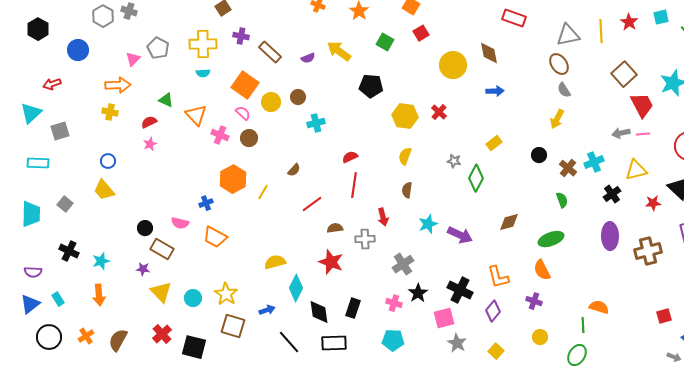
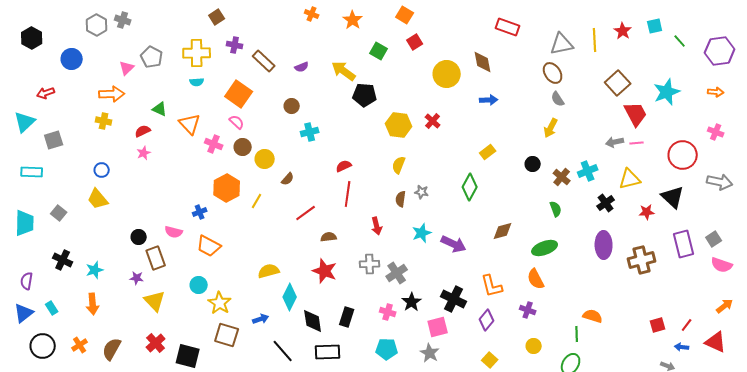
yellow arrow: (339, 51) -> (344, 71), moved
yellow circle: (271, 102) -> (265, 159), moved
gray star: (454, 161) -> (422, 192), moved
gray cross: (365, 239) -> (370, 264), moved
brown rectangle: (162, 249) -> (156, 258), turned 40
purple semicircle: (33, 272) -> (27, 281), turned 96
cyan circle: (193, 298) -> (199, 285), moved
gray star: (457, 343) -> (430, 353), moved

